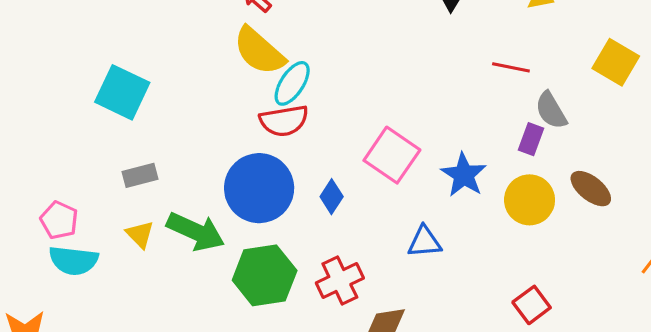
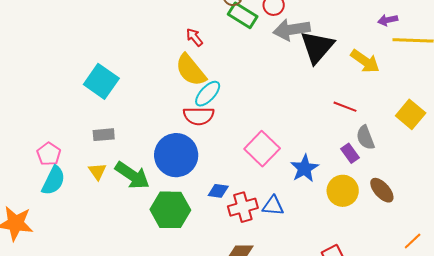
purple rectangle: (531, 139) -> (350, 153), turned -66
blue diamond: (332, 197) -> (218, 191), moved, turned 55
cyan semicircle: (74, 260) -> (53, 181), turned -80
red cross: (340, 281) -> (243, 207), moved

